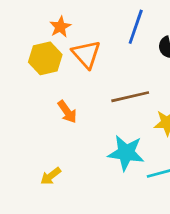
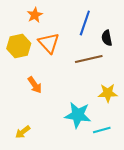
orange star: (60, 27) -> (35, 15), moved
brown line: (130, 97) -> (89, 59), moved

